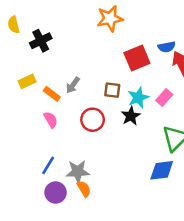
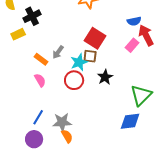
red square: (137, 58) -> (95, 38), moved, turned -35
yellow rectangle: (27, 81) -> (18, 34), moved
cyan star: (138, 97) -> (79, 62), moved
pink rectangle: (164, 97) -> (132, 45), moved
purple circle: (56, 192) -> (34, 139), moved

